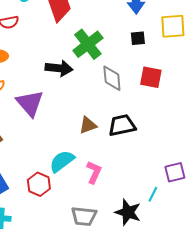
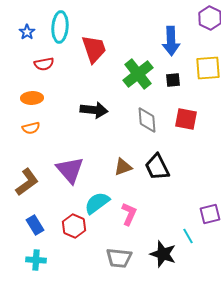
green cross: (88, 44) -> (138, 74), moved
purple triangle: (30, 103) -> (70, 170), moved
black trapezoid: (122, 125) -> (157, 167), turned -104
cyan line: (153, 194) -> (188, 236), turned -56

